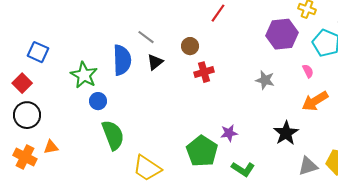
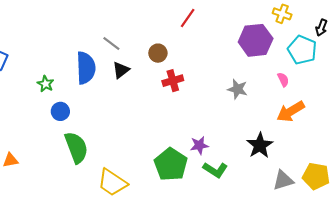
green star: (84, 75) -> (46, 84), size x0.6
green L-shape: (243, 169) -> (215, 170), moved

